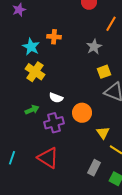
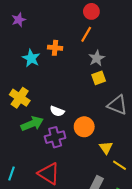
orange line: (111, 24) -> (86, 34), moved
yellow cross: (35, 72) -> (20, 98), moved
yellow square: (104, 72) -> (99, 78), moved
green arrow: (32, 110) -> (32, 124), size x1.5

